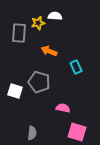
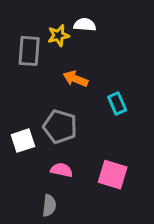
white square: (15, 91) -> (23, 141), turned -35
pink semicircle: (63, 108) -> (62, 170), moved
pink square: (77, 132) -> (113, 175), moved

